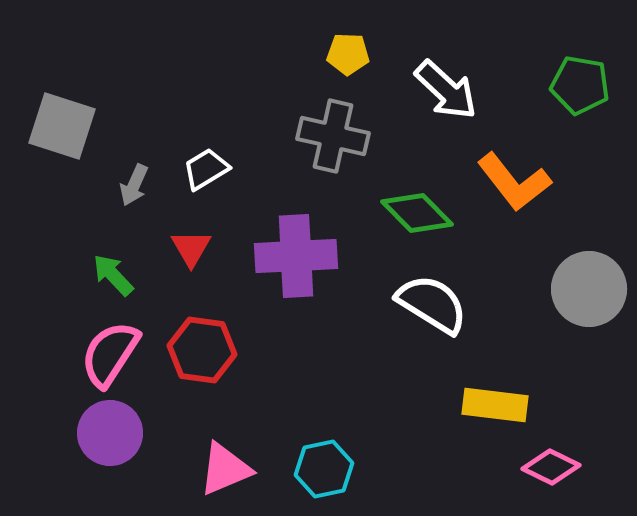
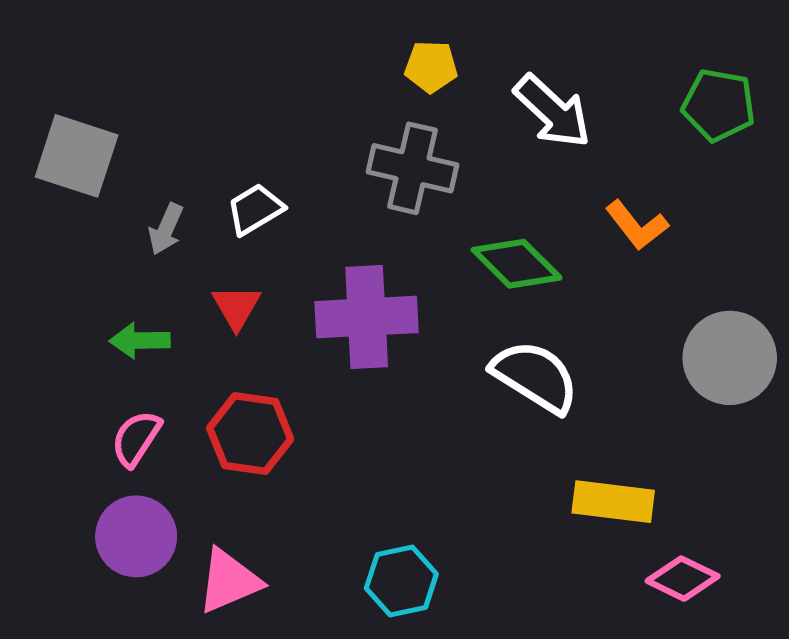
orange L-shape: (514, 182) -> (637, 225), size x0.7
green arrow: (113, 275) -> (140, 341), turned -48
pink semicircle: (110, 354) -> (136, 438), size x0.7
pink triangle: (225, 469) -> (229, 581), moved

